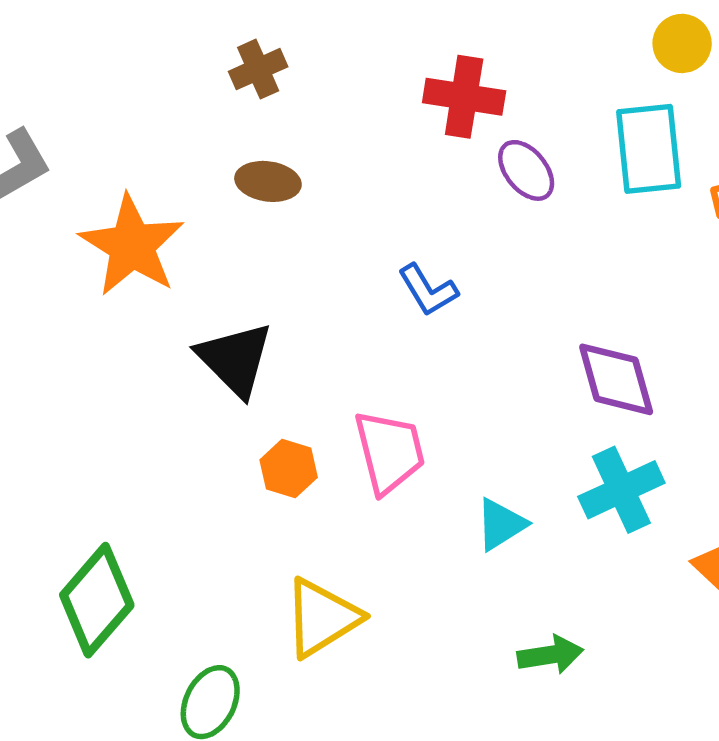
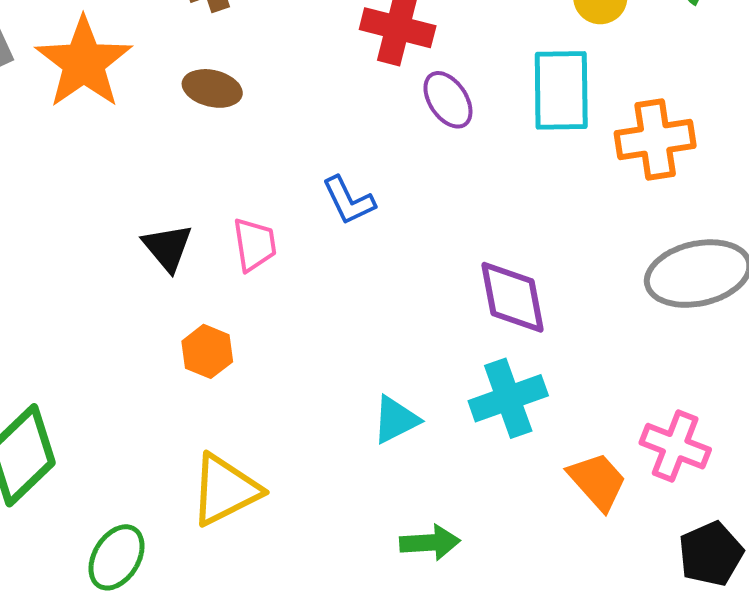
orange star: (132, 246) -> (84, 63), moved
black triangle: (235, 359) -> (168, 247), size x0.7
pink trapezoid: (390, 452) -> (255, 244), moved, size x0.7

